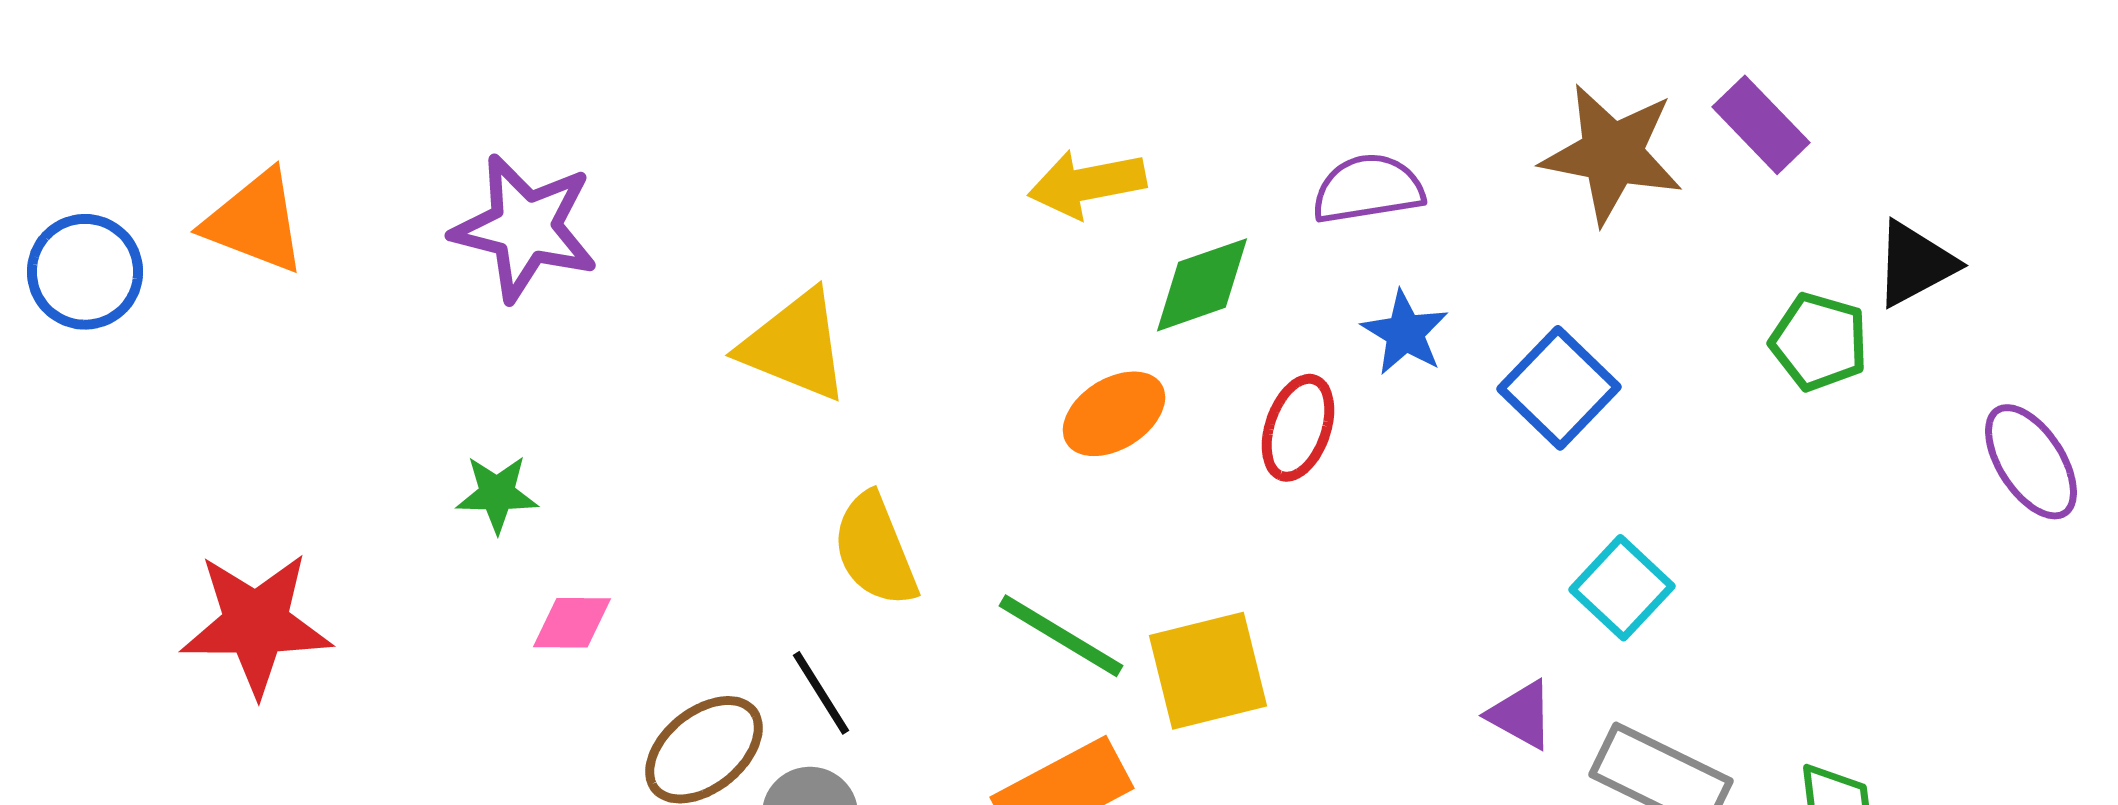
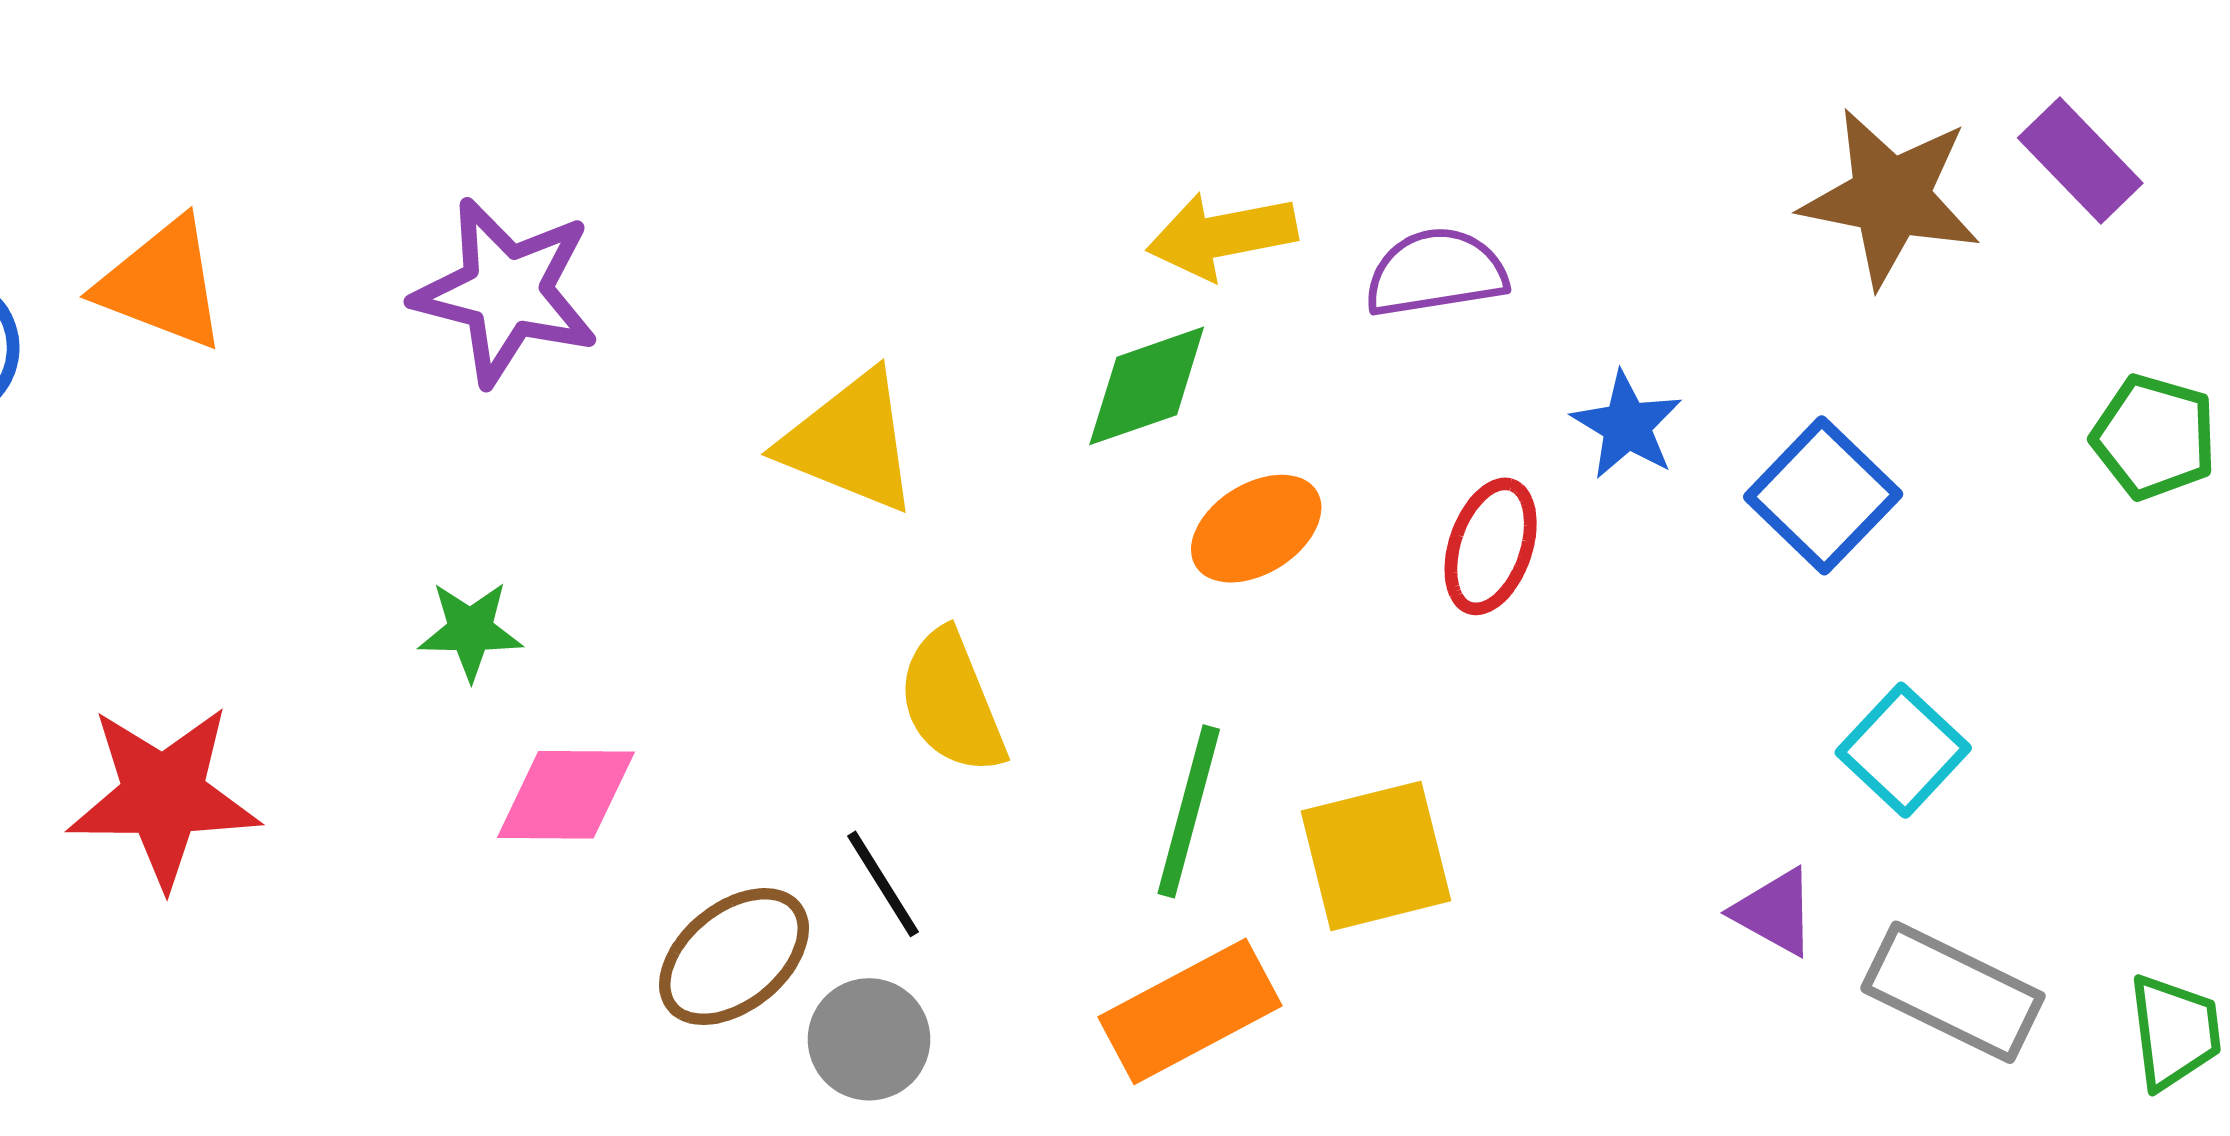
purple semicircle: (1368, 189) -> (1436, 273), moved
green diamond: (1202, 285) -> (1147, 386), moved
pink diamond: (572, 623) -> (566, 795), size x1.4
green line: (1061, 636) -> (1189, 811), turned 74

